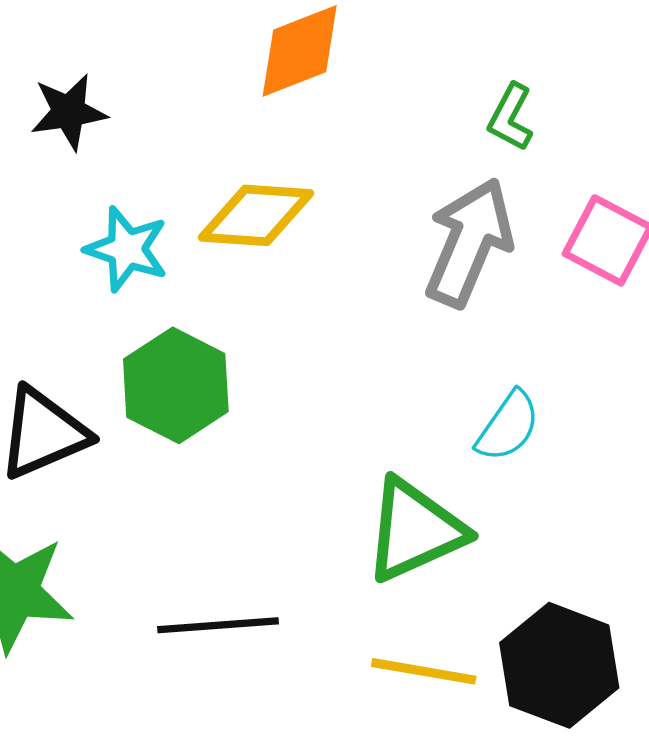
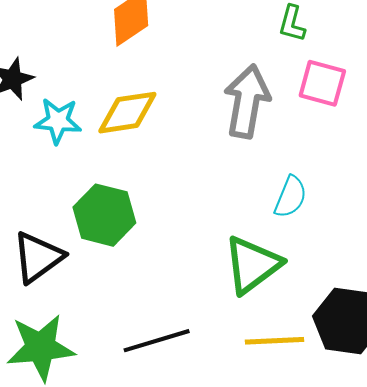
green L-shape: (511, 117) -> (292, 23), moved
cyan star: (127, 249) -> (58, 121), moved

